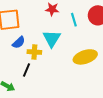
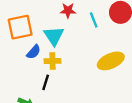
cyan triangle: (52, 39) -> (54, 36), moved

